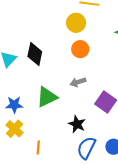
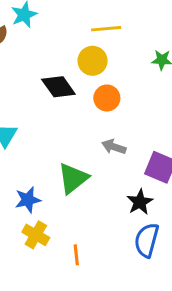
black diamond: (35, 54) -> (58, 87), moved, turned -35
gray arrow: (78, 82) -> (114, 147), turned 49
black star: (77, 124) -> (140, 202), moved, turned 30

